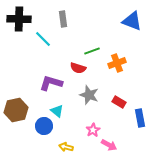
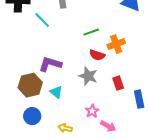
red semicircle: (78, 68) -> (97, 55), moved
red rectangle: (119, 102) -> (118, 83), turned 40
brown hexagon: (16, 110) -> (30, 85), moved
blue circle: (44, 126) -> (32, 116), moved

